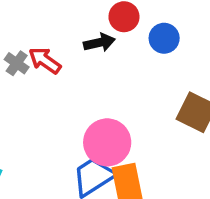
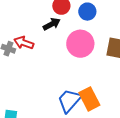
pink circle: (107, 142) -> (80, 44), moved

